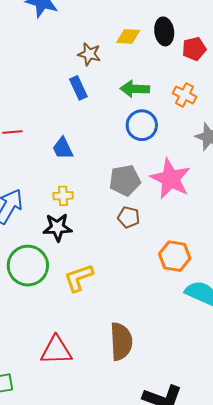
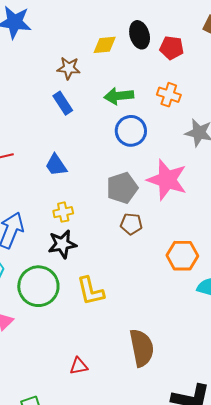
red pentagon: (194, 49) -> (172, 48), turned 30
yellow L-shape: (79, 278) -> (90, 291), turned -76
red triangle: (56, 350) -> (79, 366), size x0.6

